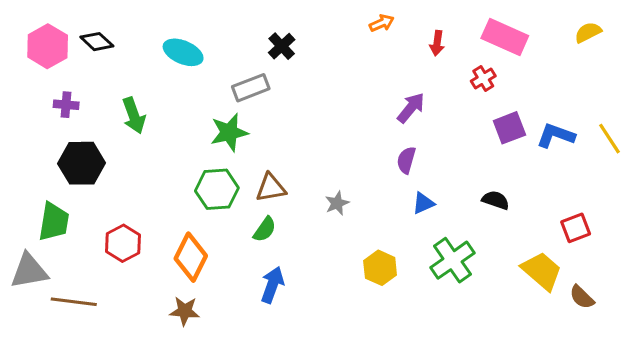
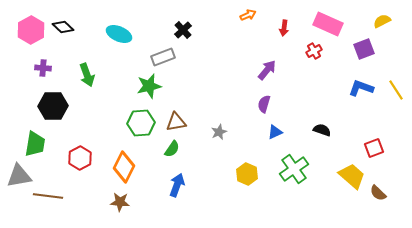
purple square: (509, 128) -> (364, 49), moved

